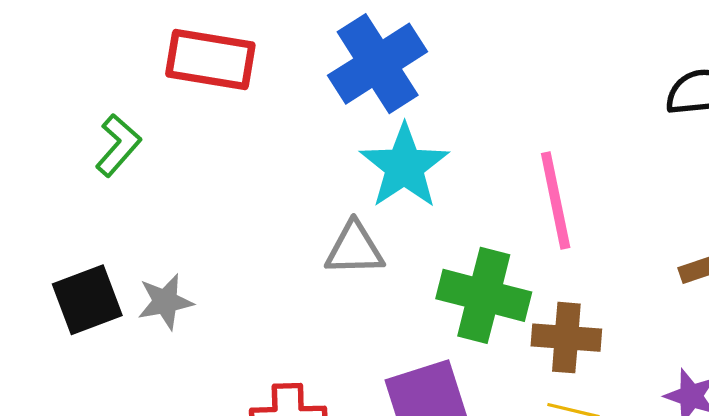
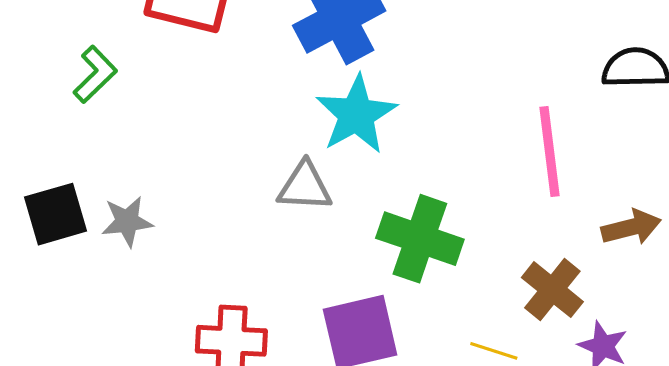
pink line: (556, 200) -> (550, 152), moved
brown cross: (566, 338) -> (552, 290), moved, turned 30

